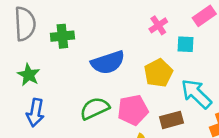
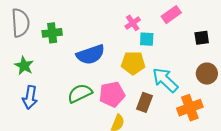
cyan square: (185, 44) -> (147, 39), moved
yellow pentagon: (158, 73) -> (133, 63), turned 30
brown rectangle: (171, 120) -> (145, 102), turned -54

